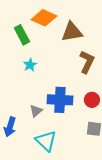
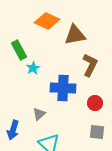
green rectangle: (22, 35) -> (19, 50), moved
blue cross: (60, 100) -> (63, 88), moved

